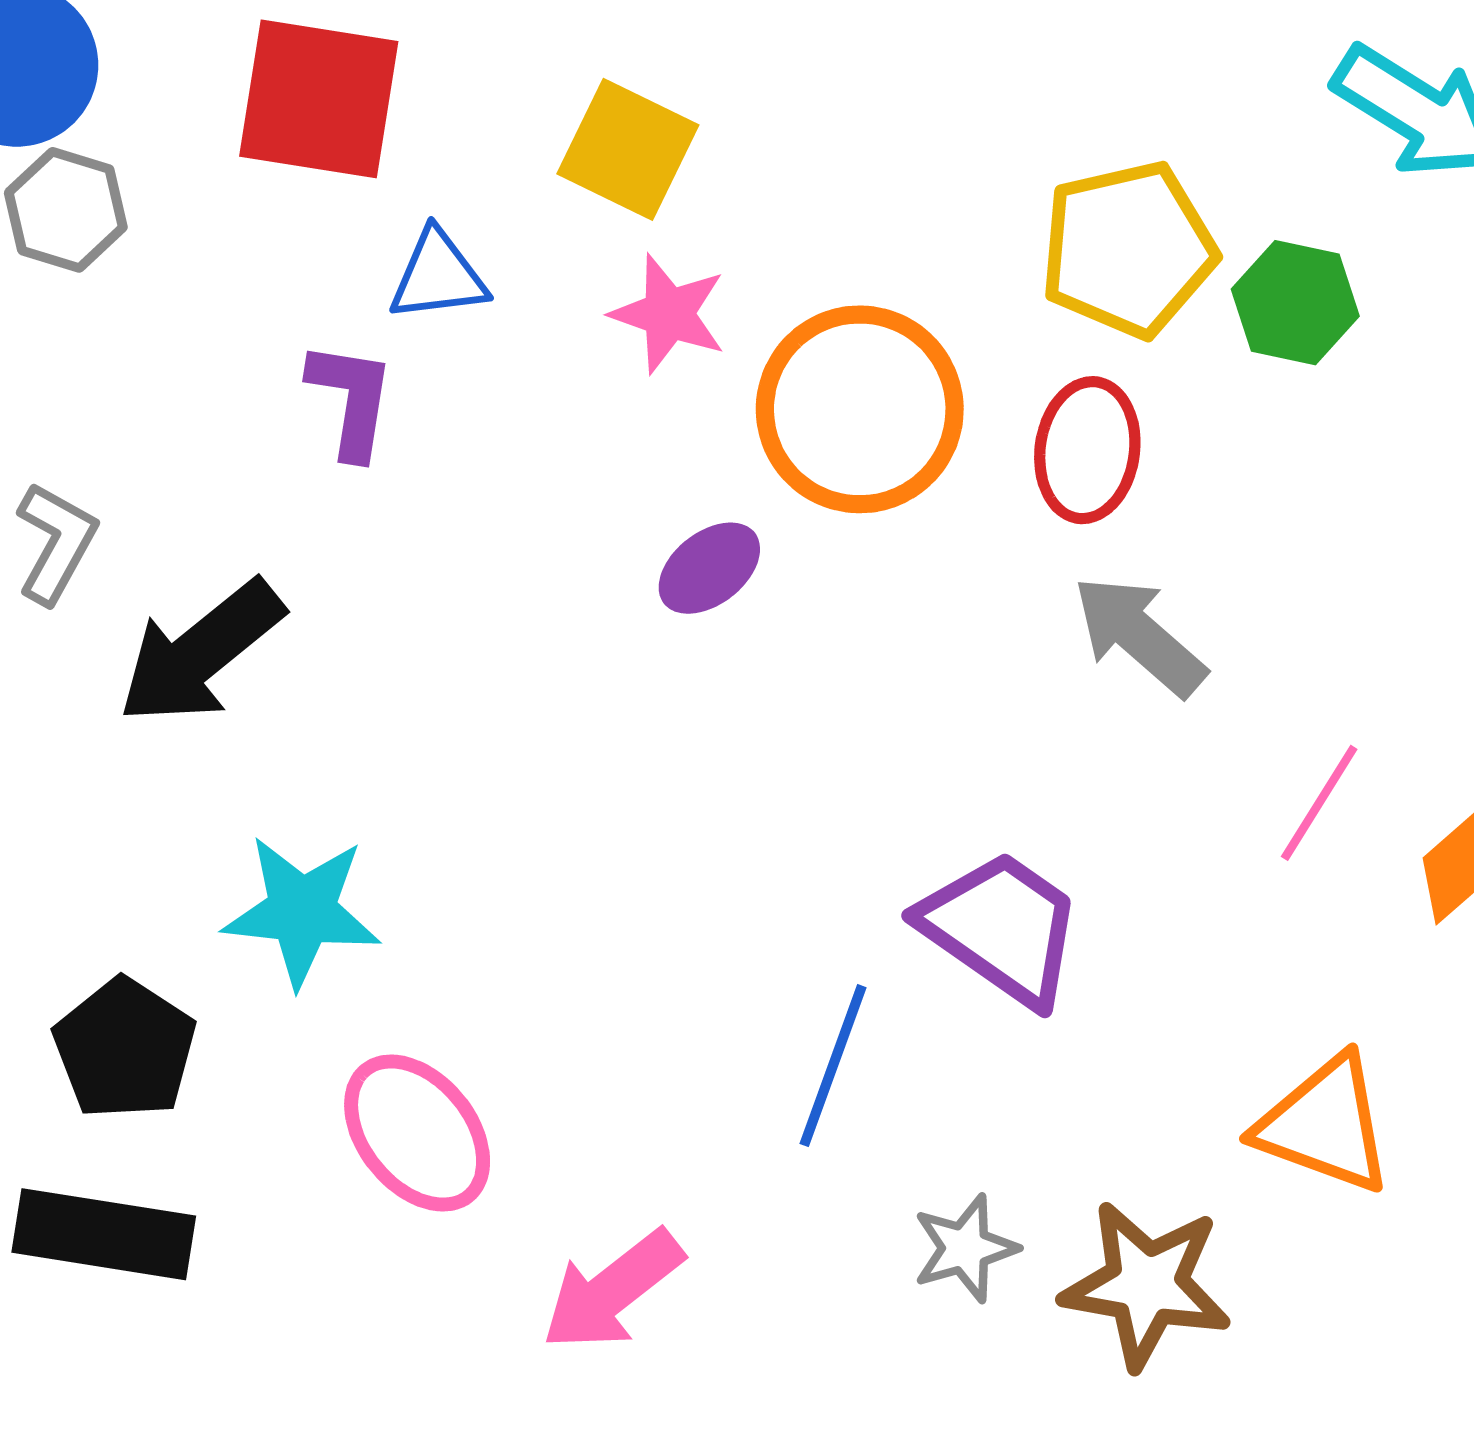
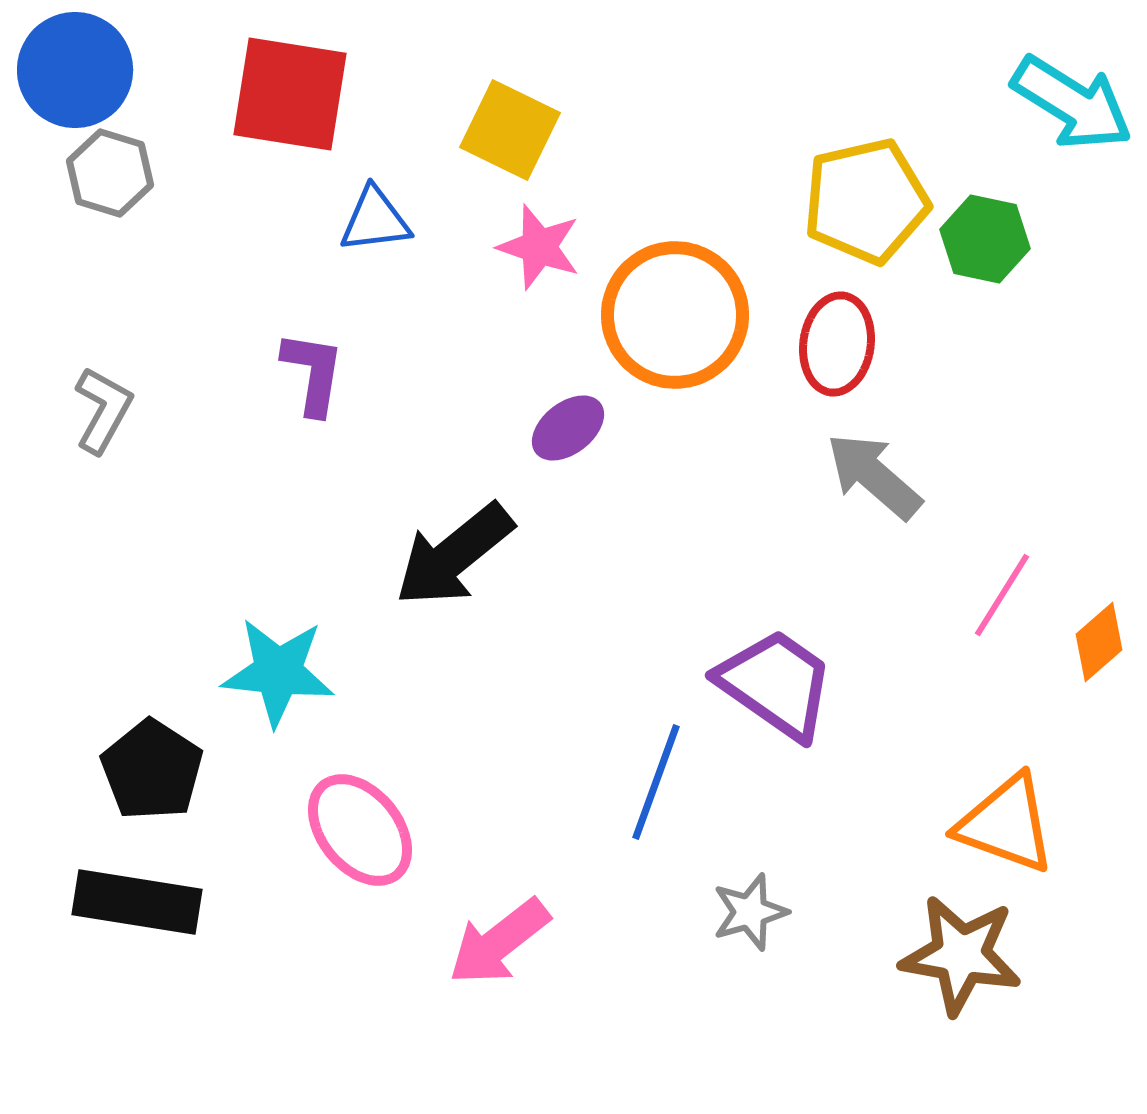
purple L-shape: (351, 400) -> (313, 373), moved
black arrow: (201, 652) -> (454, 555), moved
brown star: (1146, 1285) -> (961, 955), moved

